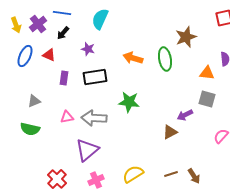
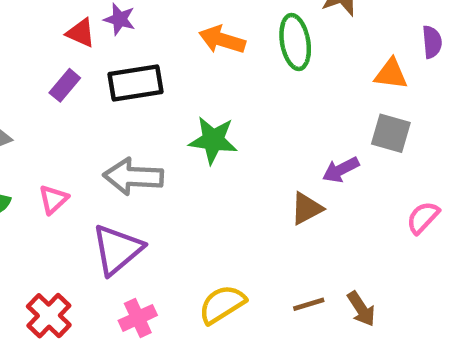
red triangle: (49, 55) -> (81, 33), moved
purple rectangle: (64, 78) -> (65, 85), turned 32
pink triangle: (67, 117) -> (53, 199), moved, turned -32

